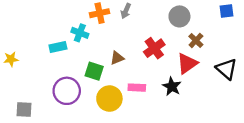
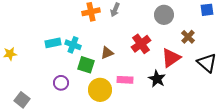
cyan cross: (80, 33) -> (73, 45), moved
brown cross: (196, 41) -> (188, 37), moved
purple circle: (67, 91) -> (61, 83), size x0.6
gray square: (24, 109) -> (22, 100), turned 35

